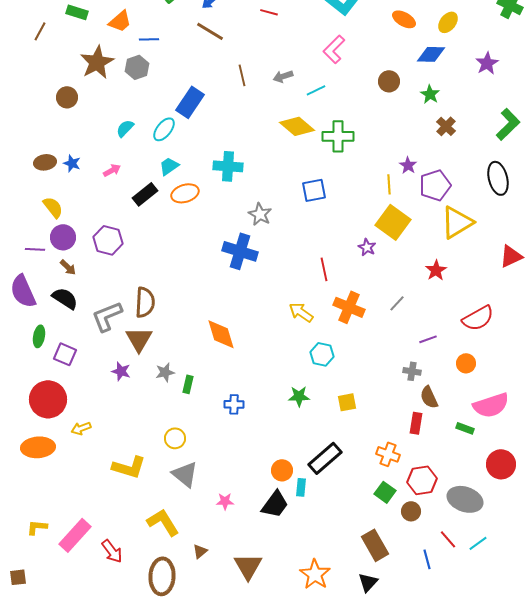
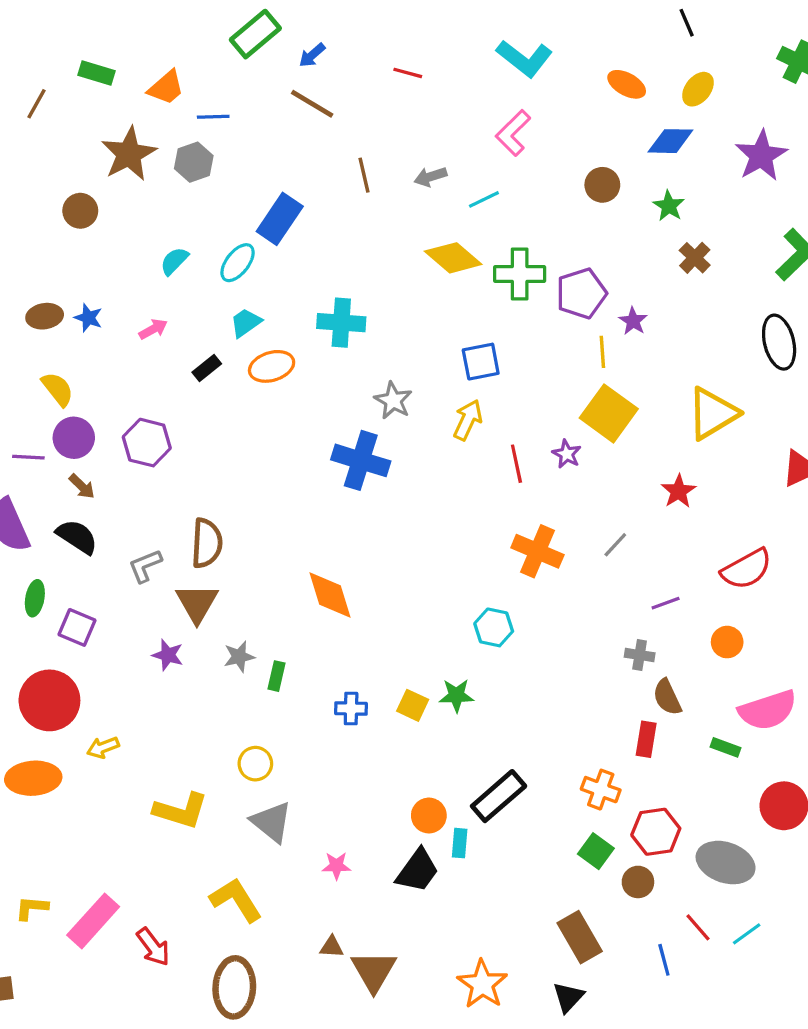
purple star: (487, 63) -> (761, 156), size x1.4
purple pentagon: (435, 185) -> (581, 293), moved
black rectangle: (145, 194) -> (207, 368), size x0.7
red line: (324, 269) -> (516, 464), moved
yellow arrow: (301, 312) -> (468, 420), moved, turned 80
gray L-shape: (107, 316) -> (145, 566), size x0.7
yellow square: (347, 402) -> (413, 705), moved, turned 36
brown triangle: (200, 551) -> (332, 947), moved, turned 42

